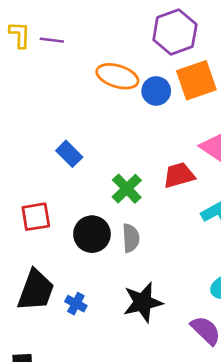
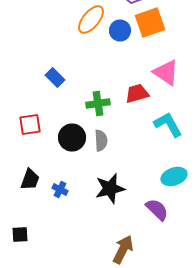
orange ellipse: (117, 76) -> (91, 20), turned -68
green cross: (127, 189) -> (98, 104), turned 35
black trapezoid: (36, 290) -> (30, 180), size x0.7

